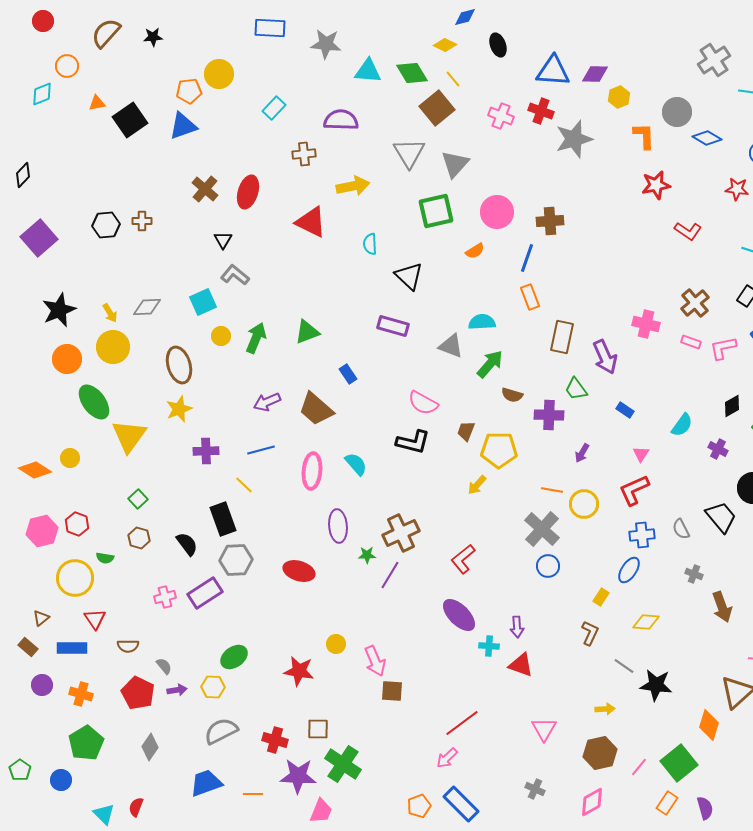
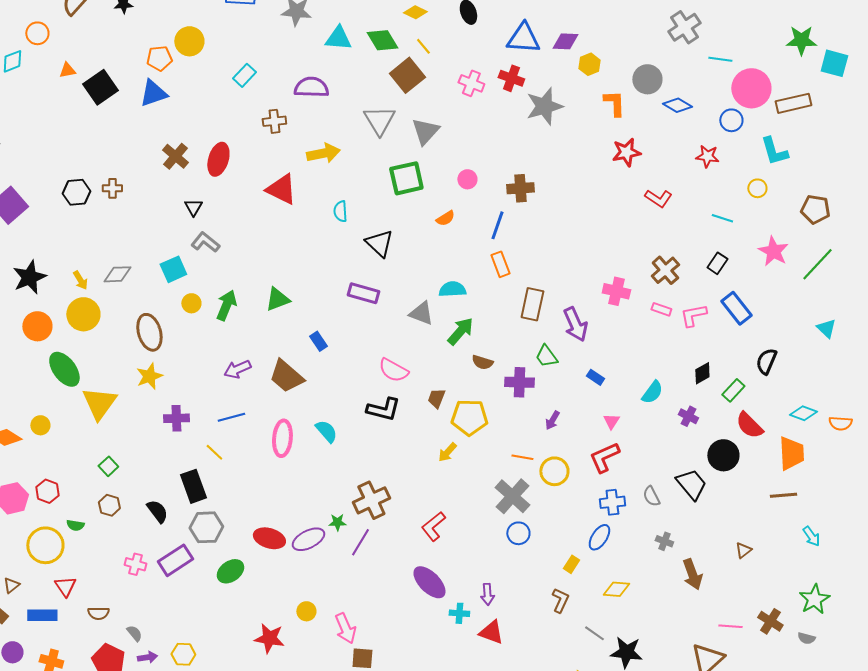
pink circle: (497, 212) -> (467, 179), size x0.6
purple ellipse: (338, 526) -> (308, 539), moved, turned 68
pink cross: (165, 597) -> (135, 564), turned 30
green ellipse: (234, 657) -> (230, 571), moved

